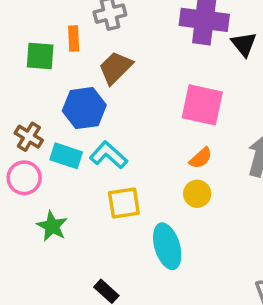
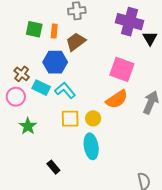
orange rectangle: (74, 38) -> (54, 31), moved
orange semicircle: (201, 158) -> (117, 99), size x1.6
yellow circle: (197, 194) -> (93, 118), moved

